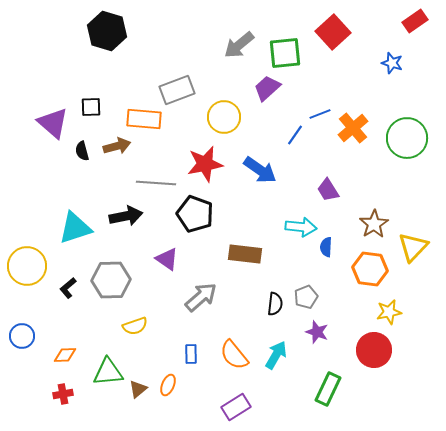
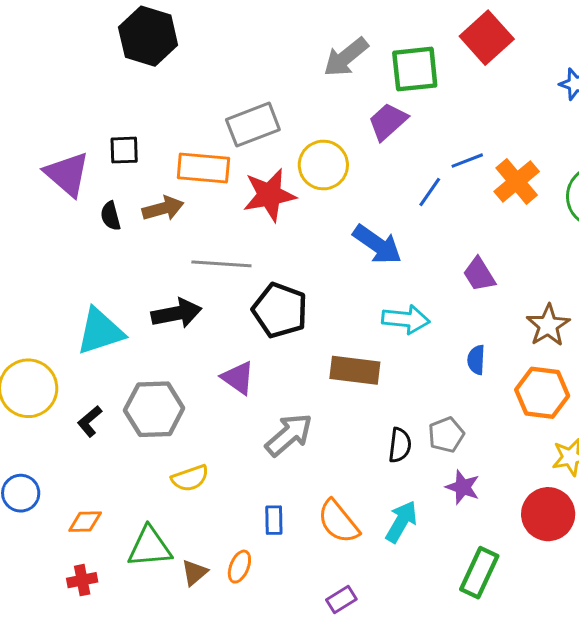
red star: (205, 164) -> (269, 195), moved
cyan arrow: (301, 227) -> (406, 319), moved
purple rectangle: (236, 407) -> (341, 600), size x0.7

